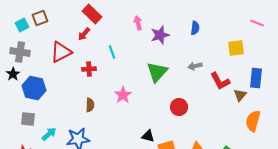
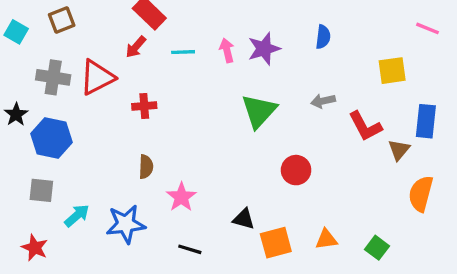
pink arrow: (138, 23) -> (227, 50), moved
cyan square: (22, 25) -> (16, 32), moved, turned -32
gray cross: (20, 52) -> (53, 77), moved
cyan line: (112, 52) -> (183, 52), moved, turned -72
pink star: (123, 95) -> (181, 197), moved

